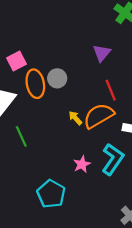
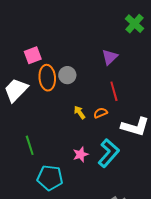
orange semicircle: (99, 116) -> (100, 113), size x0.5
green line: (21, 136) -> (30, 145), moved
cyan pentagon: (51, 194) -> (50, 178), turned -30

